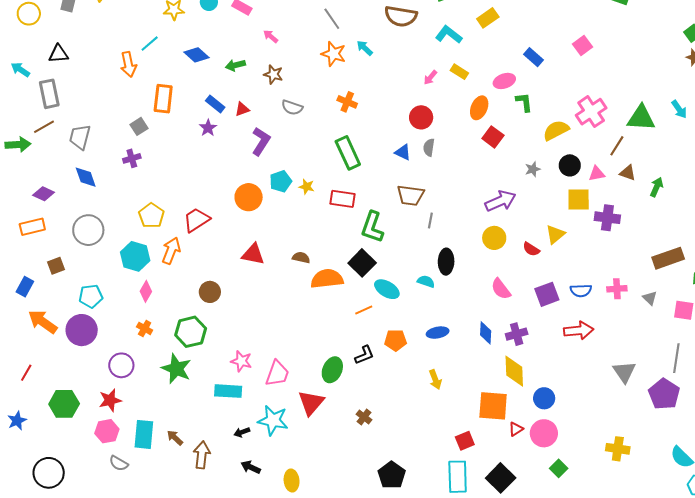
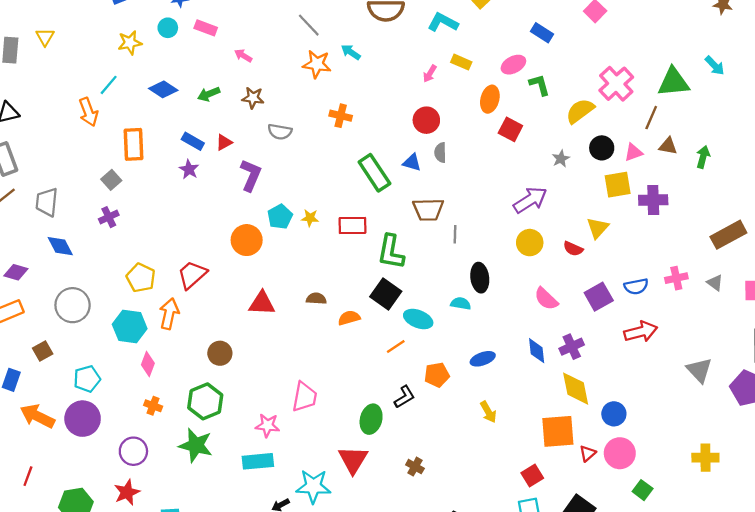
green rectangle: (348, 153) -> (374, 173), moved
orange semicircle: (327, 279) -> (349, 318), size x0.6
pink trapezoid: (277, 373) -> (305, 397), moved

